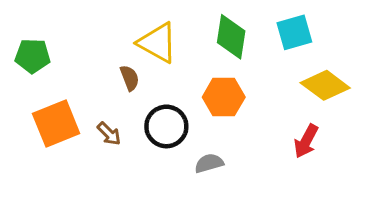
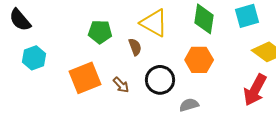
green pentagon: (33, 56) -> (100, 32), moved
red arrow: (306, 141) -> (255, 90), size x1.4

